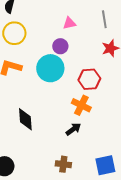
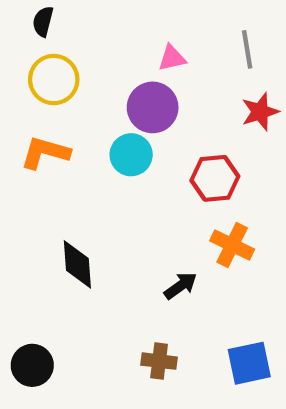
purple circle: (60, 46) -> (153, 107), size x1.5
cyan circle: (50, 68) -> (131, 155), size x0.7
orange cross: (81, 105) -> (232, 245), moved

